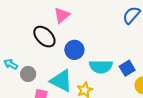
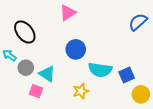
black ellipse: (44, 37) -> (25, 32), moved
cyan triangle: (61, 81) -> (47, 74), moved, size x0.7

